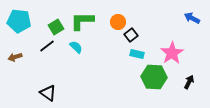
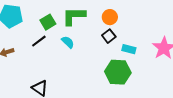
black square: (131, 35) -> (109, 36), moved
green hexagon: (154, 77) -> (118, 72), moved

